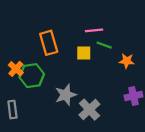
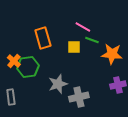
pink line: (94, 30) -> (83, 27), turned 35
orange star: (127, 61) -> (112, 54), size x1.5
gray cross: (89, 110) -> (79, 97), turned 30

